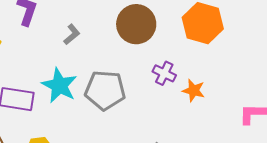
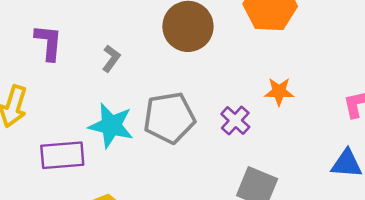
purple cross: (164, 73) -> (235, 121), moved, turned 30

